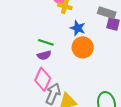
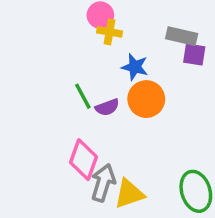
green line: (46, 42) -> (83, 96), turned 49
purple semicircle: (44, 55) -> (107, 107), moved

